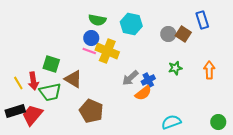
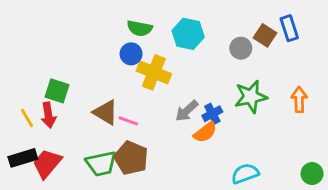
brown square: (183, 34) -> (265, 35), moved
pink line: (89, 51) -> (128, 121), moved
green square: (51, 64) -> (57, 91), moved
green star: (175, 68) -> (251, 97), size x1.6
green trapezoid: (50, 92) -> (101, 164), moved

